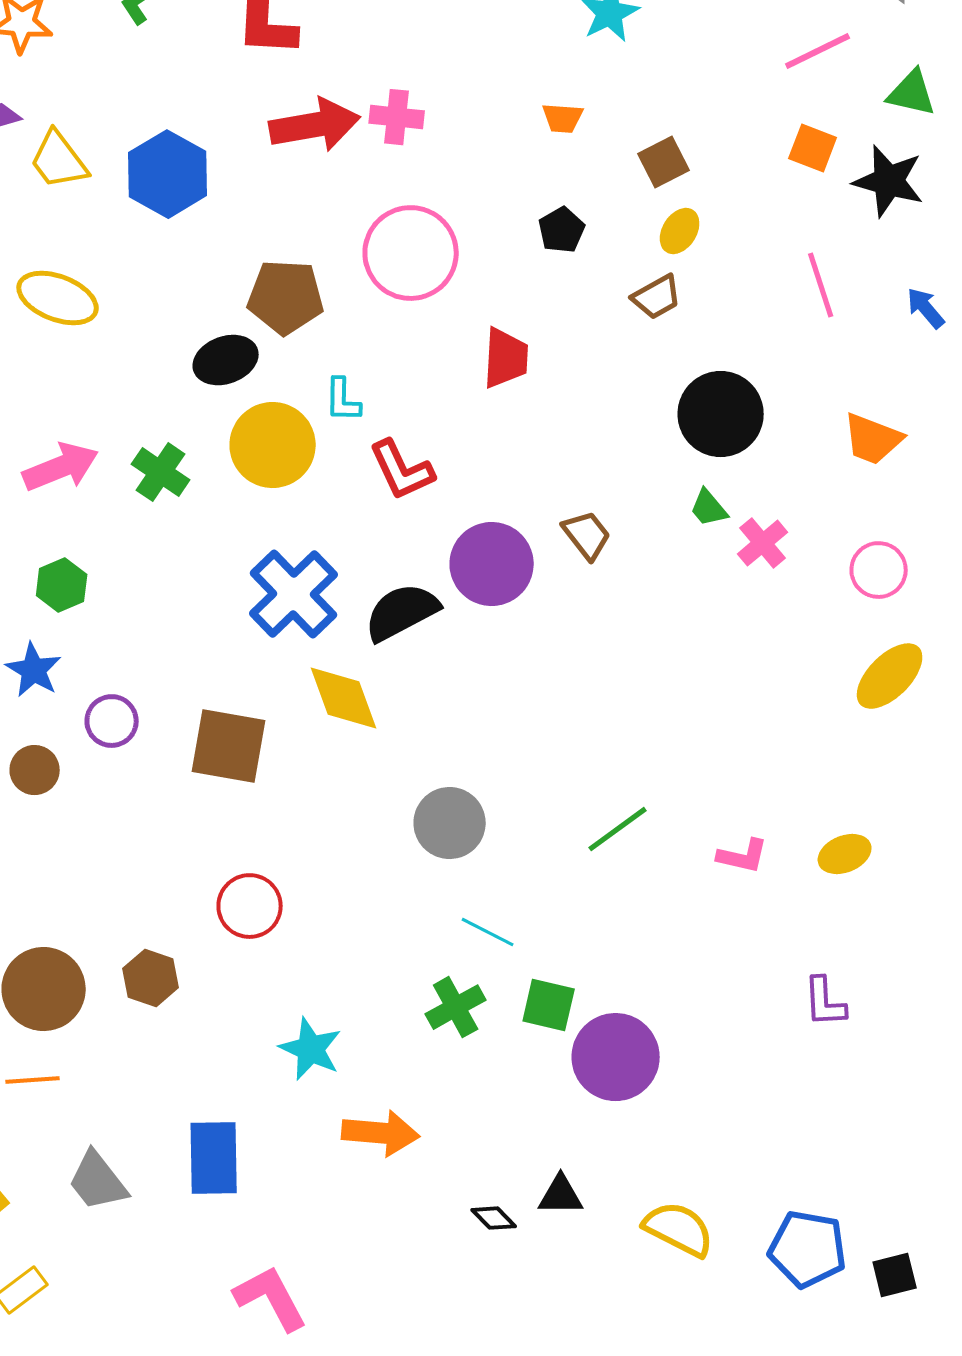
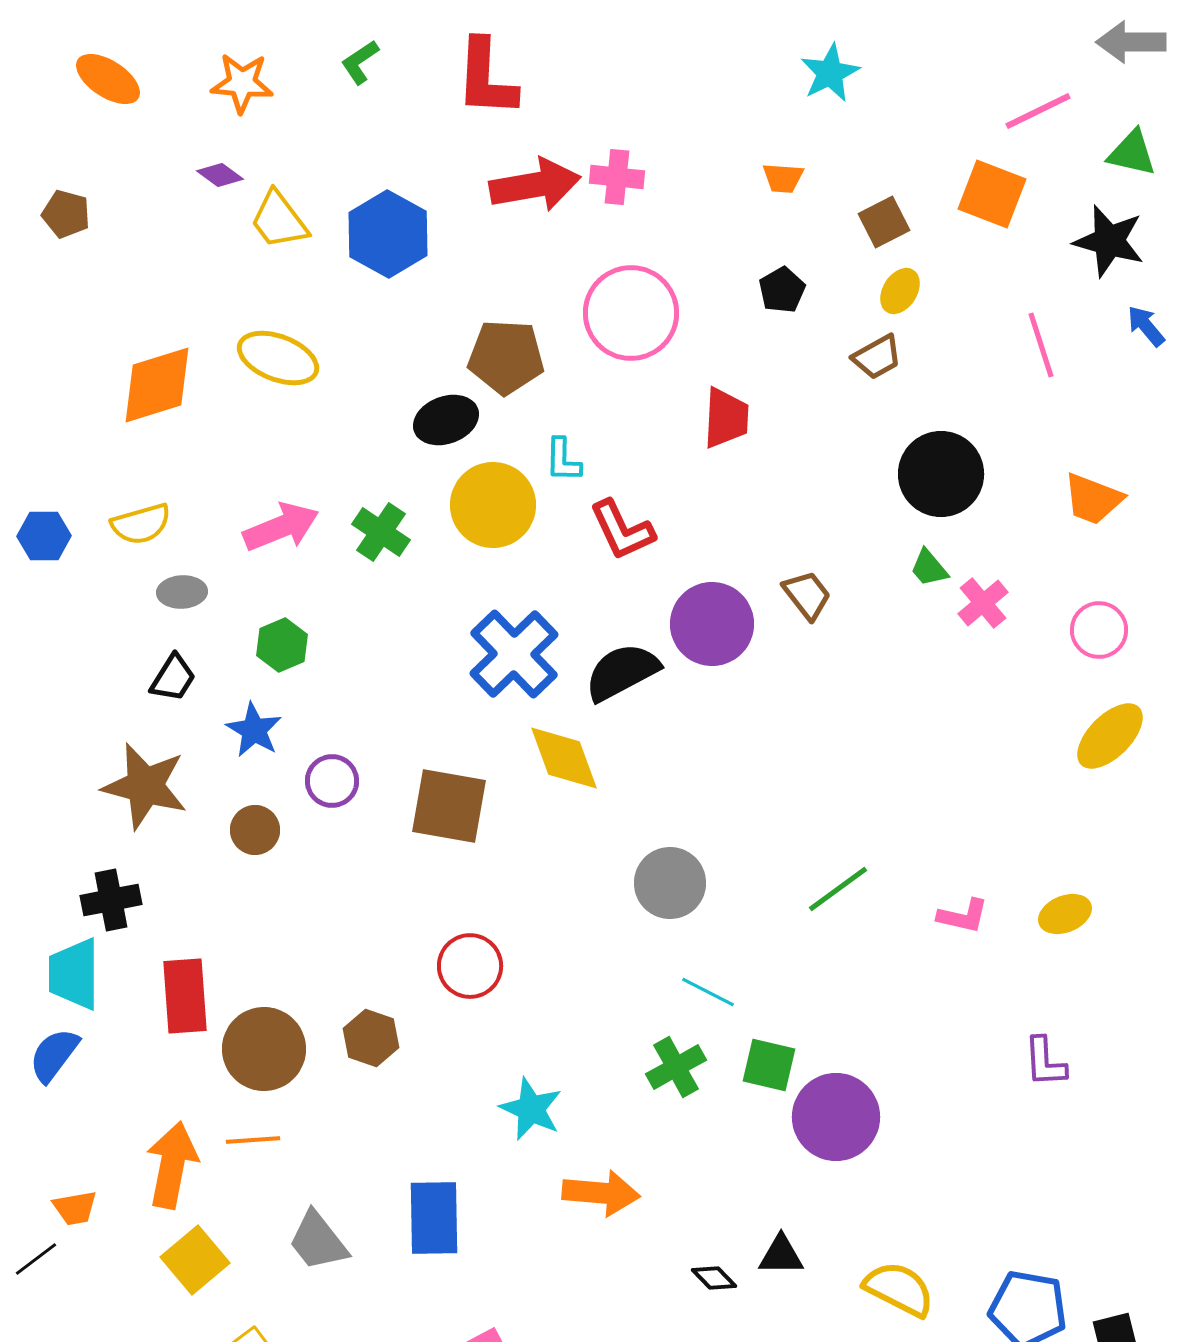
orange square: (813, 148) -> (992, 194), moved, size x1.4
blue arrow: (926, 308) -> (1146, 326), moved

